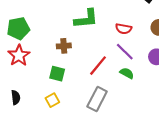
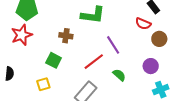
red semicircle: (124, 29) -> (143, 24), moved
purple line: (125, 52) -> (113, 45), moved

